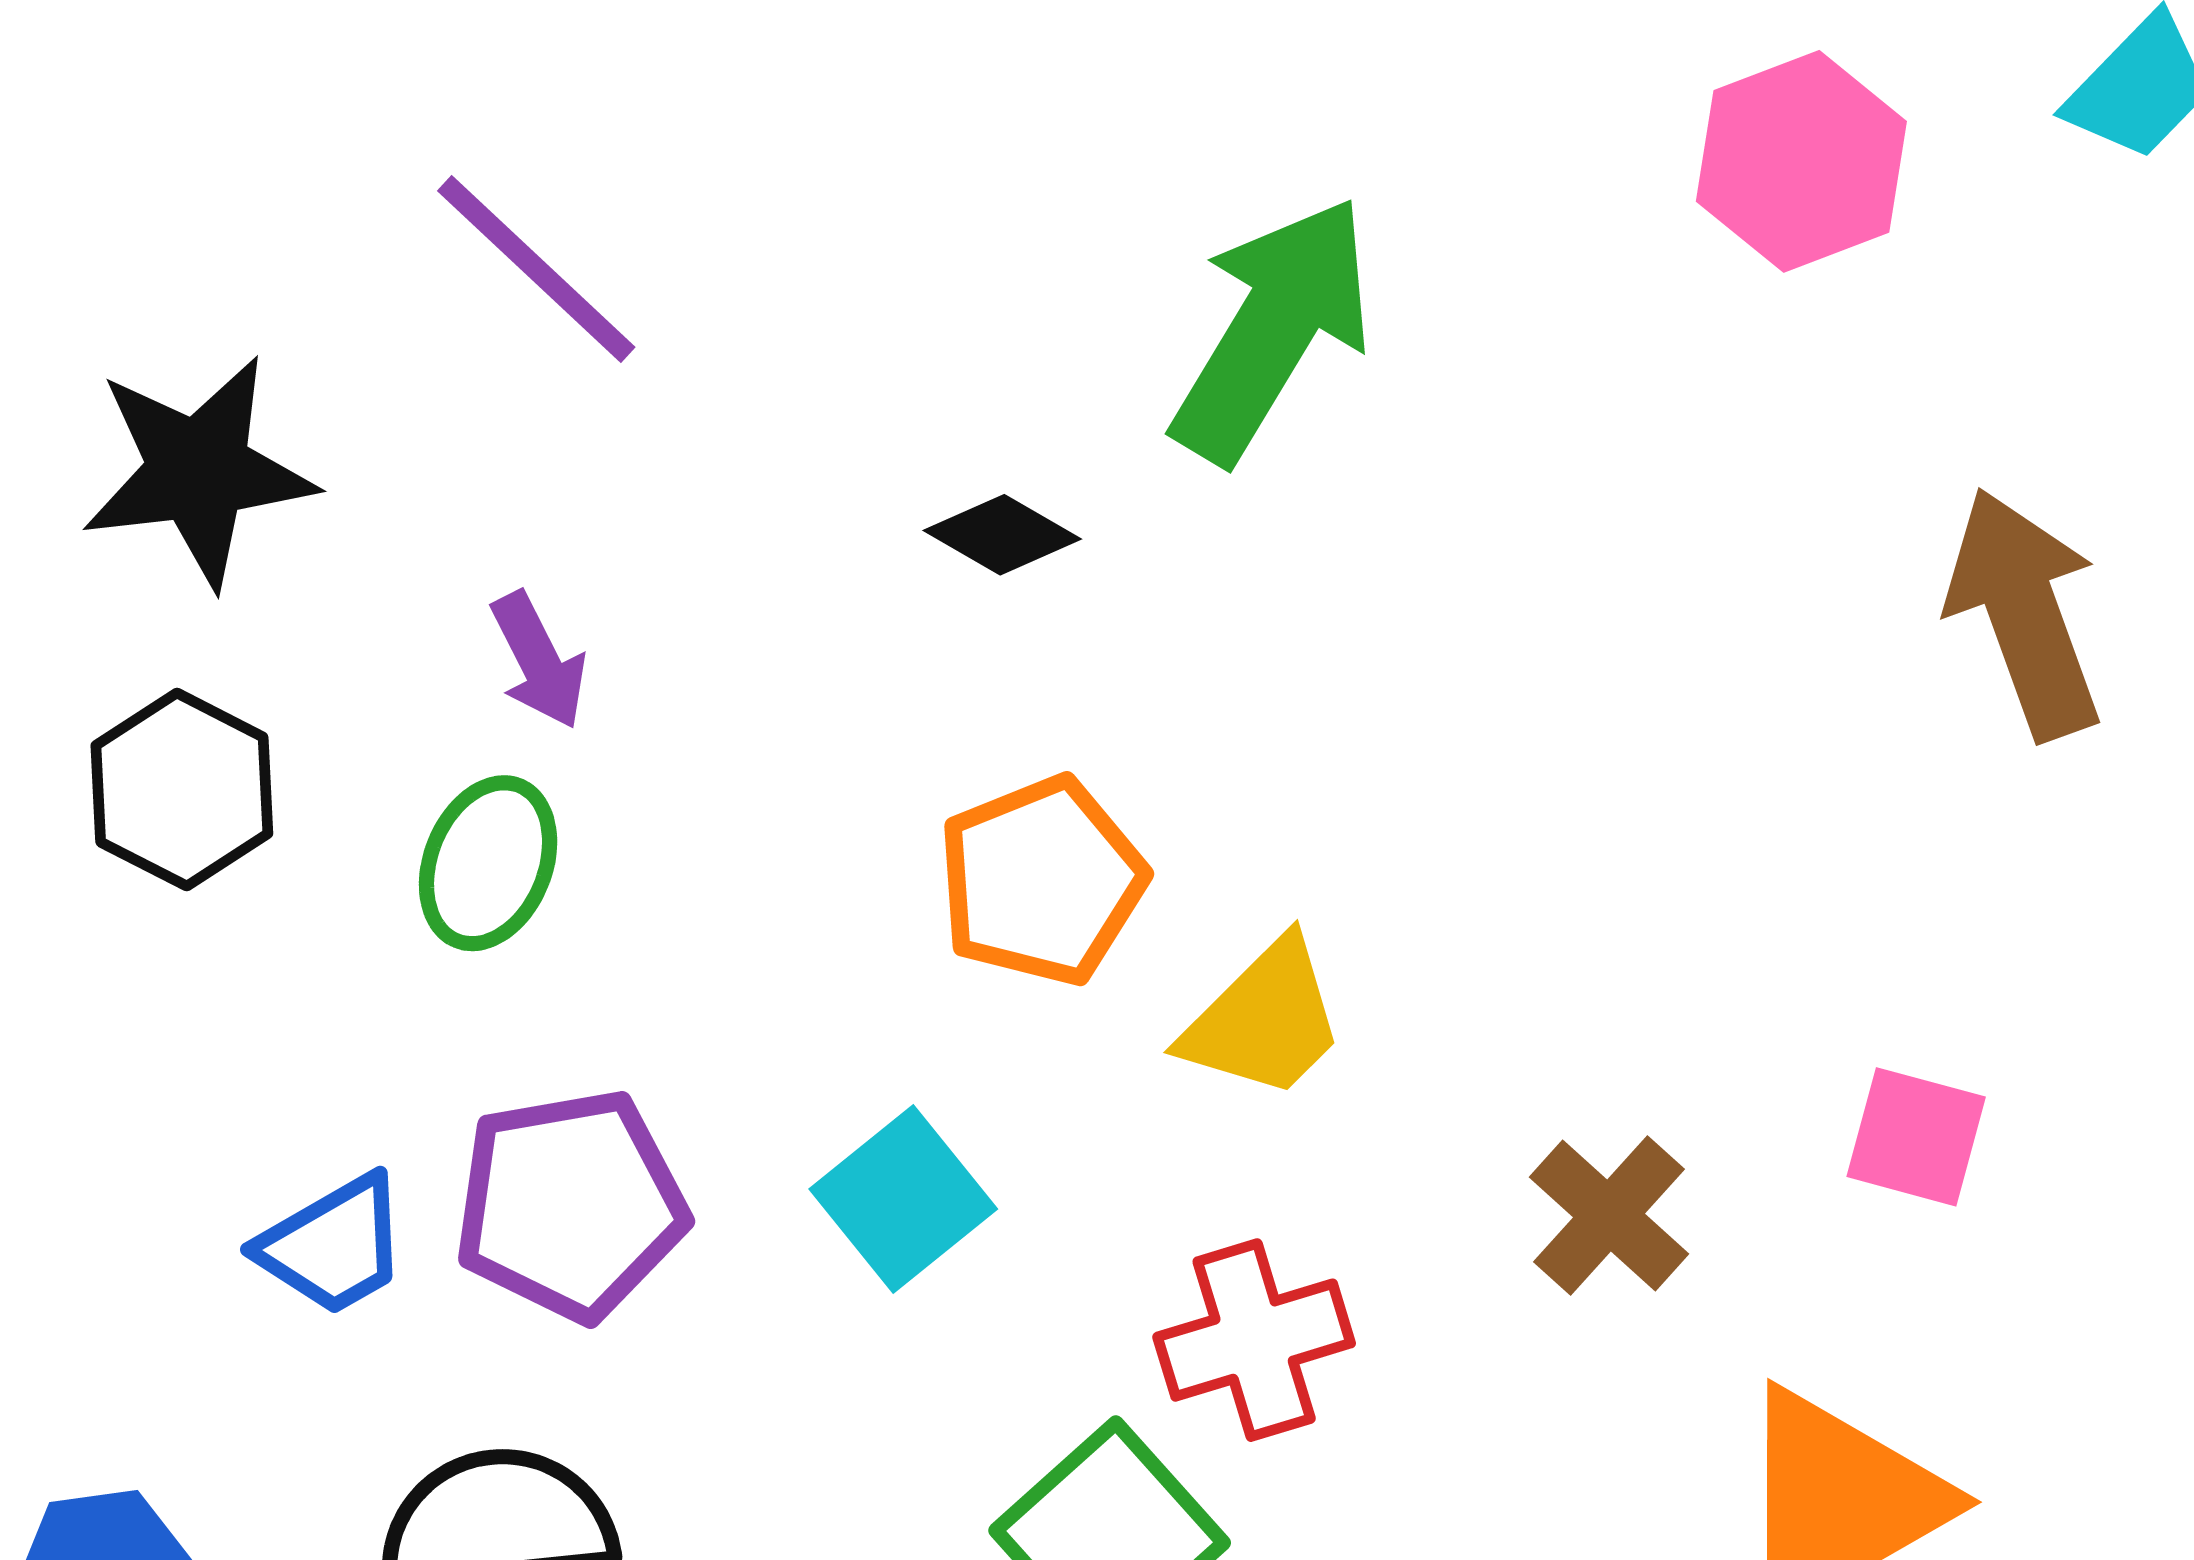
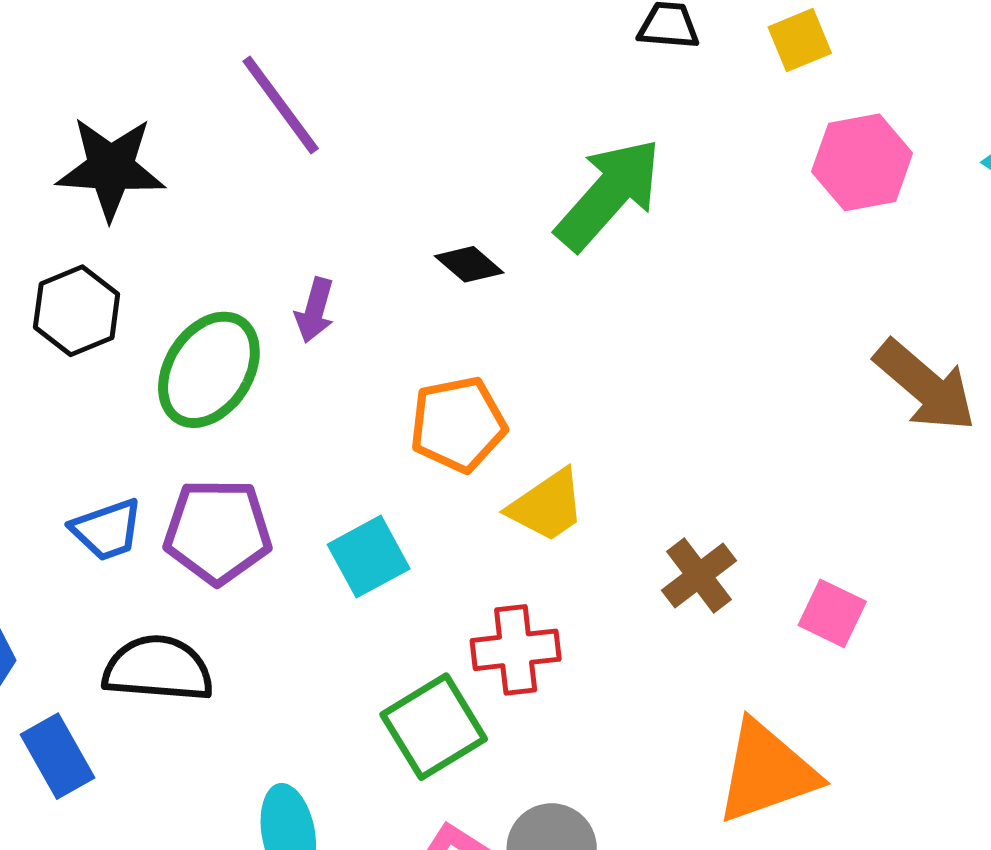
brown arrow: (2024, 614) -> (925, 386), turned 140
purple arrow: (539, 660) -> (315, 310), moved, turned 32
green ellipse: (488, 863) -> (209, 370), size x1.5
brown cross: (1609, 1215) -> (699, 575), moved

